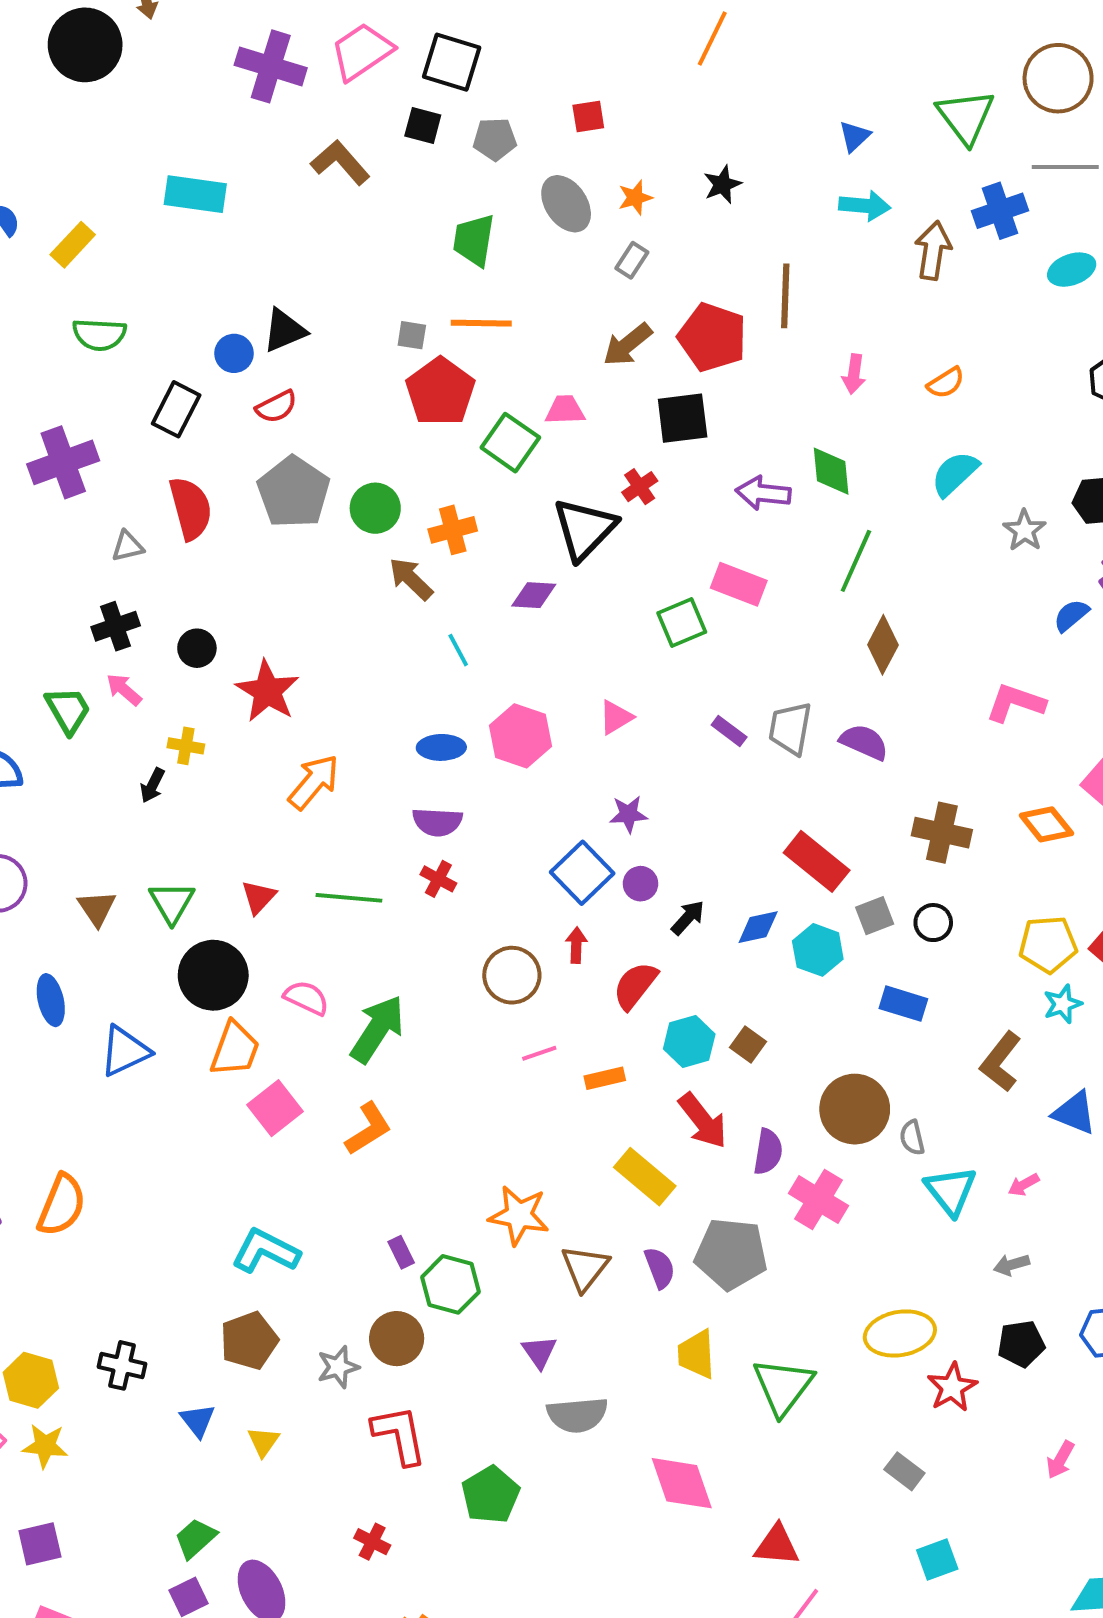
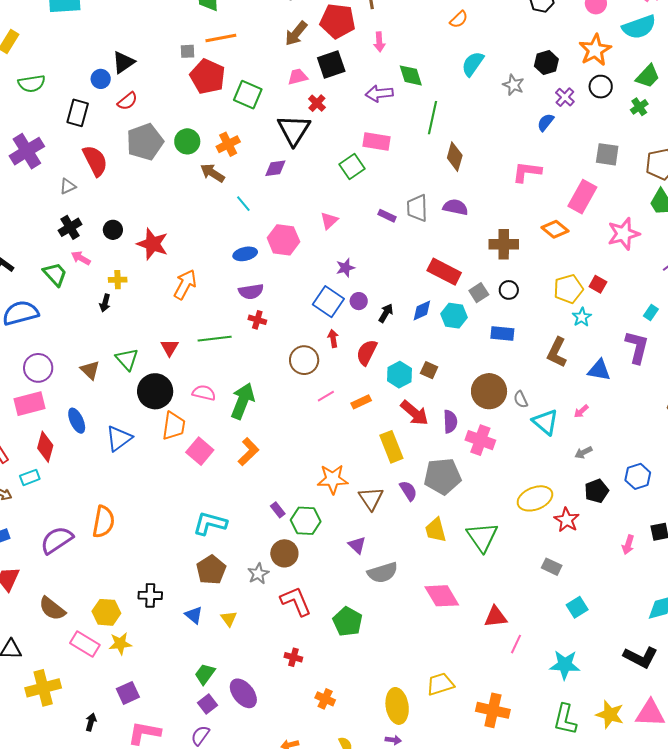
pink arrow: (854, 374) -> (379, 42), moved
pink trapezoid: (565, 410) -> (298, 77), moved
gray pentagon: (294, 492) -> (145, 142), turned 30
yellow rectangle: (645, 1177) -> (391, 447), turned 40

